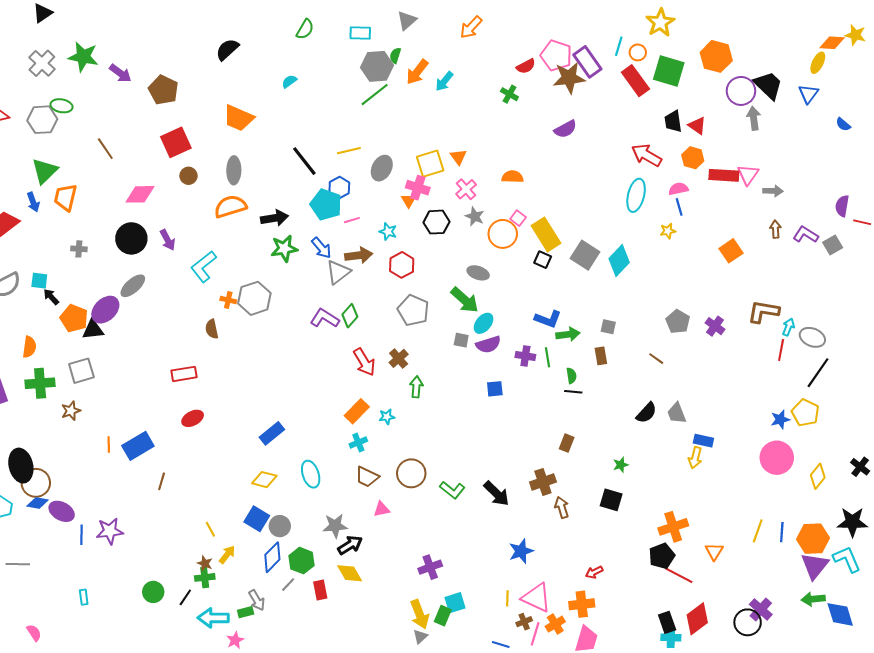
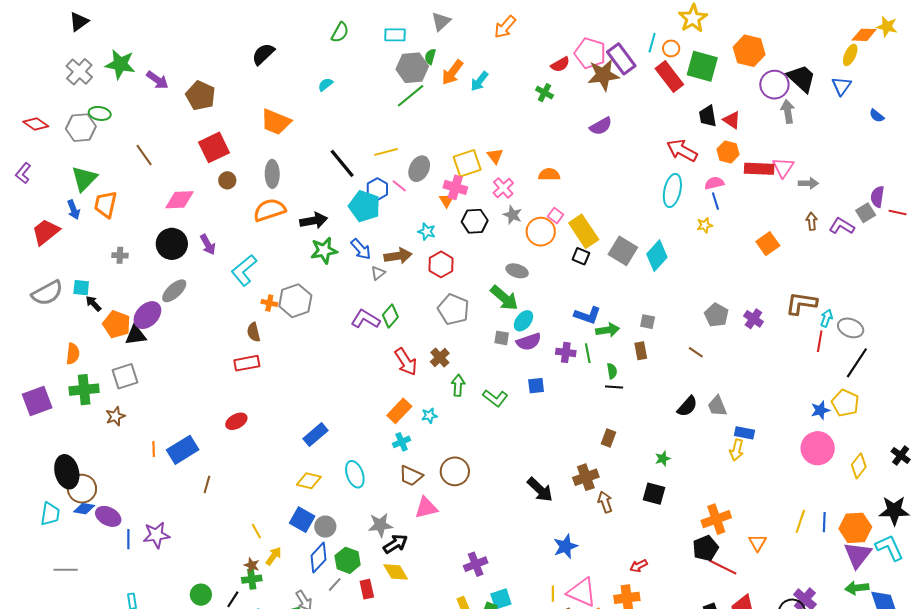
pink line: (352, 220) -> (399, 186), moved, turned 56
gray square: (833, 245) -> (866, 213), moved
gray triangle: (338, 272) -> (378, 273), size x0.6
red rectangle: (184, 374) -> (247, 363), moved
green L-shape: (452, 490) -> (495, 398), moved
pink triangle: (382, 509) -> (426, 508), size x1.4

